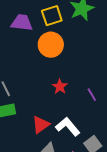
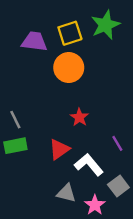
purple line: (92, 95) -> (117, 143), moved
red triangle: (41, 125) -> (59, 149), moved

